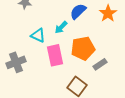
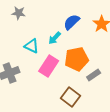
pink rectangle: (55, 55) -> (49, 66), turned 45

